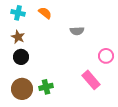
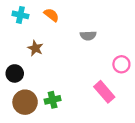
brown star: (18, 37) -> (35, 48), moved
black circle: (21, 57) -> (15, 73), moved

